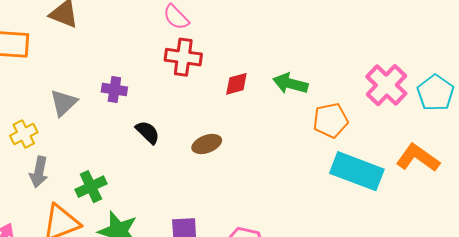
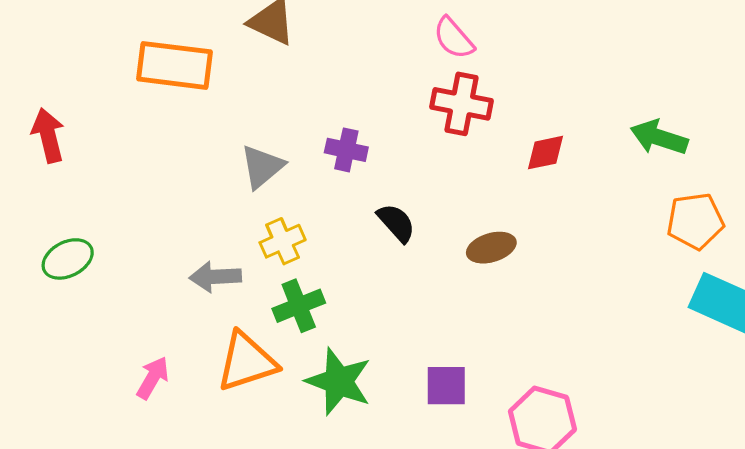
green arrow: (290, 84) -> (659, 137), moved
yellow cross: (24, 134) -> (283, 241), moved
gray arrow: (39, 172) -> (215, 277), turned 72

